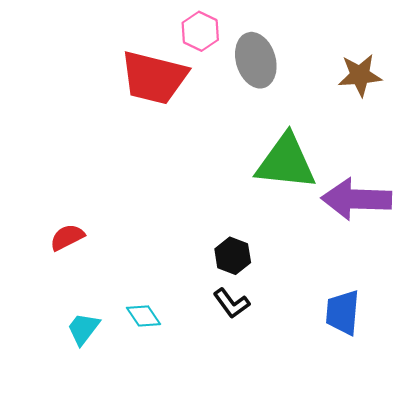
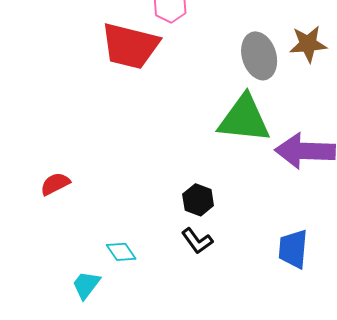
gray ellipse: (256, 60) -> (259, 56), moved
cyan trapezoid: (83, 329) -> (86, 285), moved

